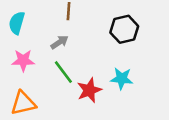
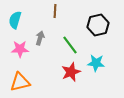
gray arrow: (59, 42) -> (40, 38), moved, turned -40
green line: (63, 72) -> (70, 45), moved

